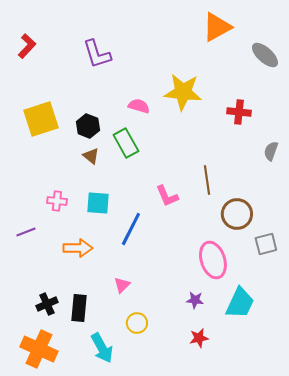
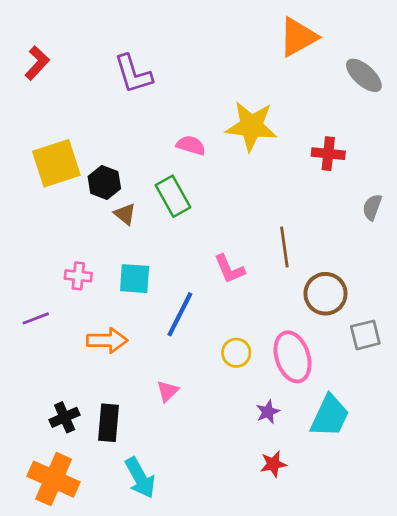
black hexagon: (88, 126) -> (104, 182), moved
purple star: (195, 300) -> (268, 412), turned -30
yellow circle: (137, 323) -> (236, 353), moved

